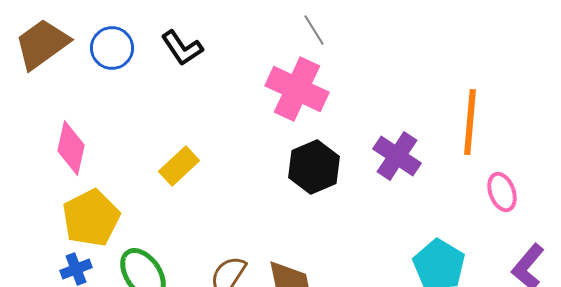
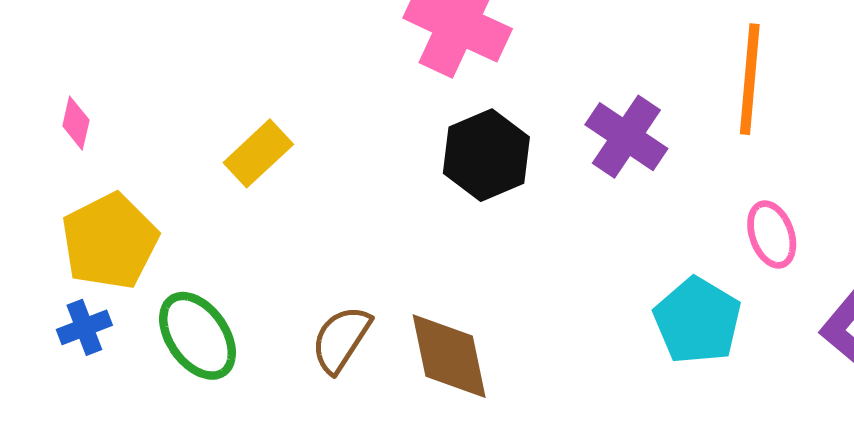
pink diamond: (71, 148) -> (76, 123), size x0.6
pink ellipse: (502, 192) -> (772, 235), moved

